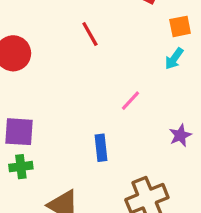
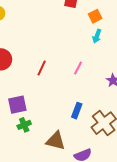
red line: (90, 34) -> (42, 68), moved, turned 70
blue rectangle: (101, 148) -> (77, 111), moved, turned 42

